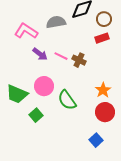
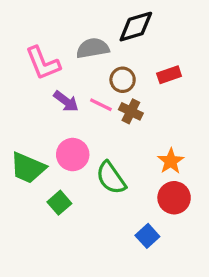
brown circle: (104, 19) -> (123, 80), moved
pink L-shape: (26, 31) -> (43, 63), turned -145
blue square: (96, 140) -> (147, 236), moved

